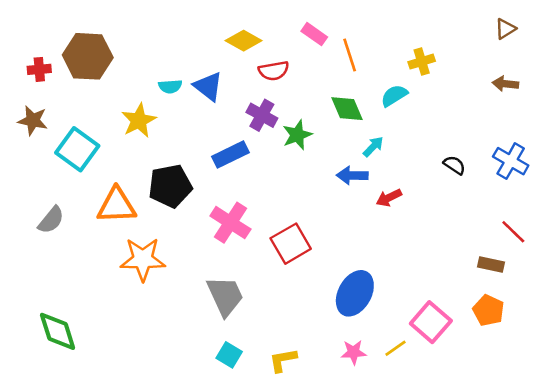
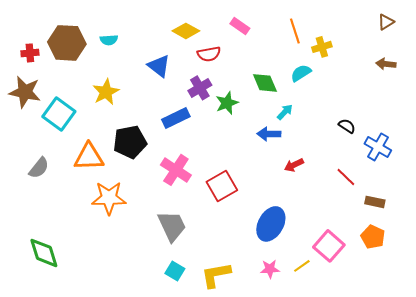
orange line: (350, 55) -> (295, 31), moved
cyan semicircle: (170, 86) -> (109, 40), moved
purple cross: (262, 115) -> (200, 88), turned 30
brown star: (33, 120) -> (25, 92), size x1.4
blue cross: (511, 161) -> (378, 147), moved
red arrow: (389, 198) -> (294, 165), moved
red line: (513, 232) -> (346, 177), moved
yellow L-shape: (283, 360) -> (216, 275), size x1.4

